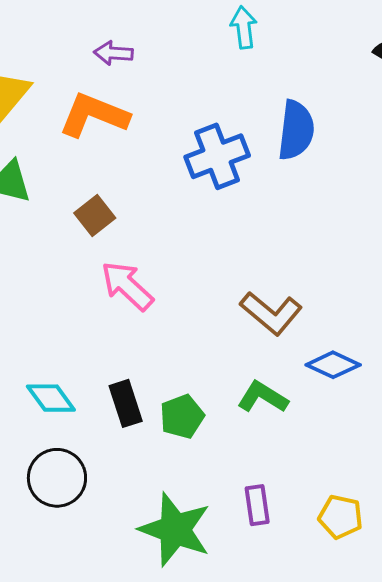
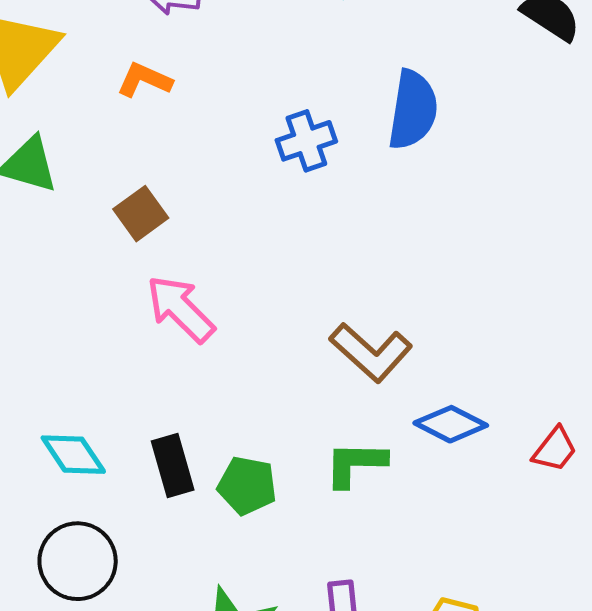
orange L-shape: (94, 115) -> (144, 80), size x0.6
blue cross: (217, 156) -> (306, 141), size x0.7
green L-shape: (263, 397) -> (355, 464), turned -33
green pentagon: (182, 416) -> (247, 486), turned 30

